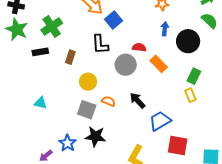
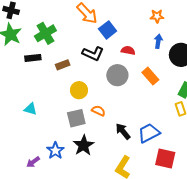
black L-shape: (100, 44) -> (93, 54), turned -65
red semicircle: (139, 47) -> (128, 50), moved
brown rectangle: (70, 57) -> (63, 65), turned 48
black arrow: (137, 100) -> (123, 131), moved
gray square: (87, 110) -> (76, 118), turned -36
black star: (95, 136) -> (84, 145), turned 30

